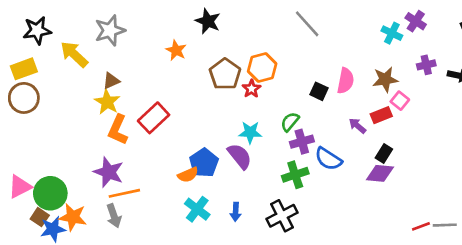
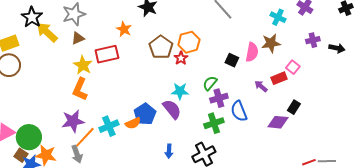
black star: (37, 30) -> (32, 17), moved, turned -30
cyan cross: (392, 33) -> (278, 17), moved
brown star: (385, 79) -> (271, 43), moved
brown triangle: (111, 81) -> (78, 38), moved
yellow star: (107, 102) -> (83, 65), moved
red rectangle: (154, 118) -> (107, 54), moved, turned 30
black rectangle: (384, 154) -> (294, 107), moved
blue semicircle: (328, 159) -> (239, 111), turned 35
purple star: (109, 172) -> (73, 121), turned -30
orange line: (124, 193) -> (85, 137), turned -35
cyan cross: (197, 209) -> (109, 126), moved, turned 30

